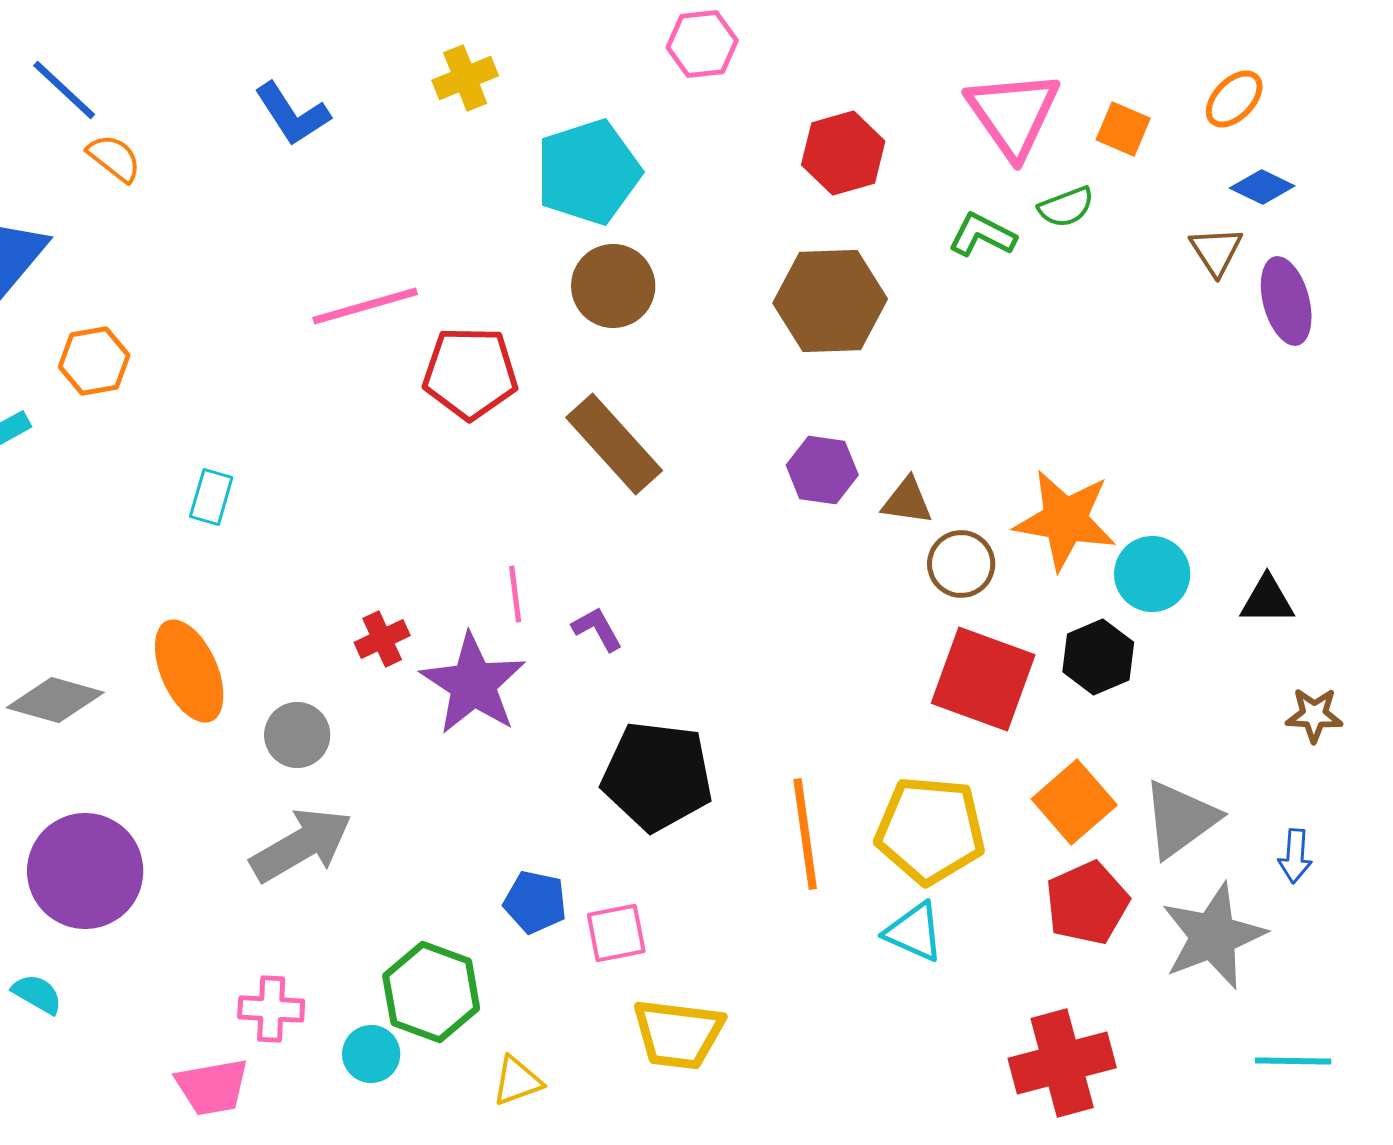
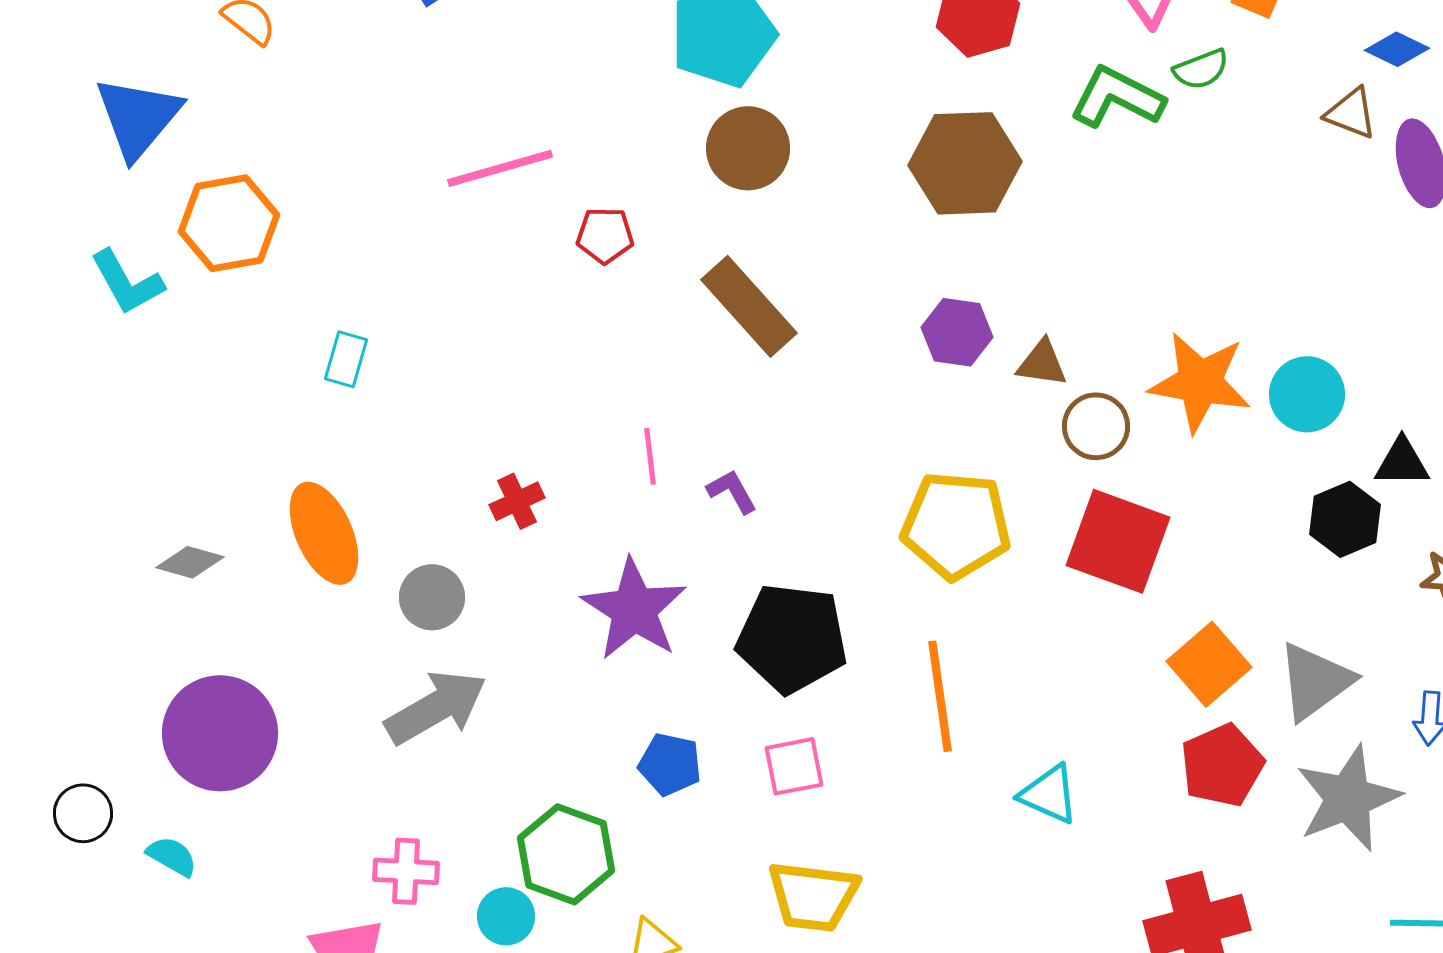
green L-shape: (982, 235) -> (1117, 97), size x1.4
brown triangle: (1216, 251) -> (1351, 113), turned -36
orange hexagon: (94, 361) -> (229, 223), size x1.4
red pentagon: (470, 373) -> (605, 235), size x0.6
cyan circle: (1152, 574) -> (1307, 394), moved
black hexagon: (1098, 657) -> (1345, 519), moved
purple star: (473, 684) -> (634, 609), moved
gray diamond: (55, 700) -> (190, 562), size x0.7
yellow pentagon: (930, 830) -> (956, 525), moved
pink square: (616, 933) -> (794, 766), moved

